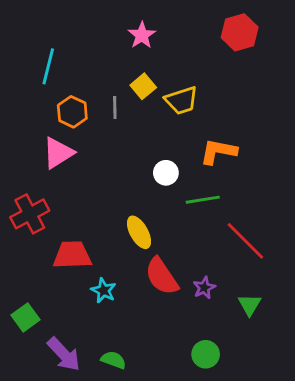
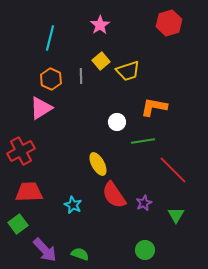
cyan line: (48, 66) -> (50, 38), moved
red trapezoid: (72, 255) -> (29, 192), moved

